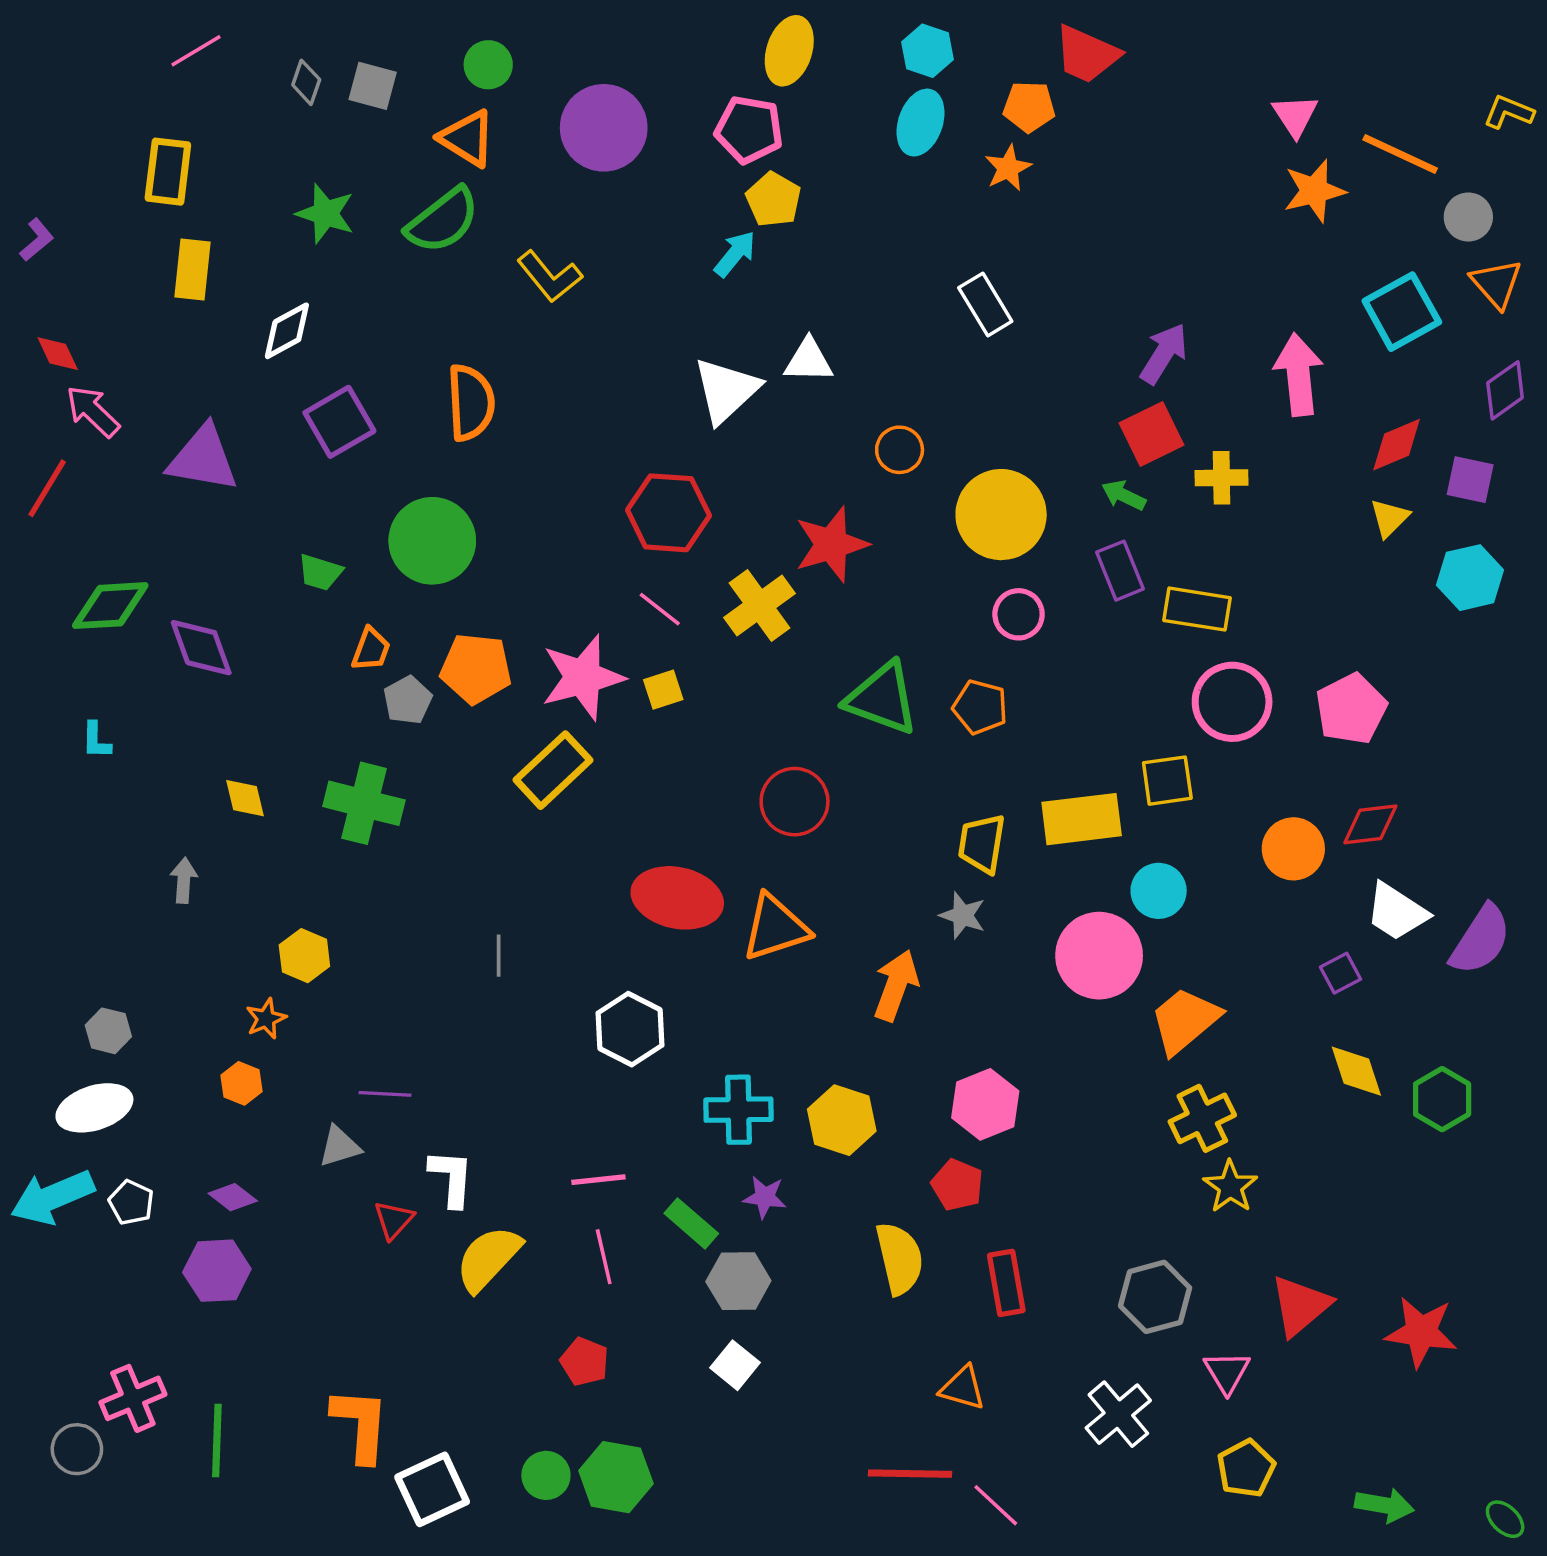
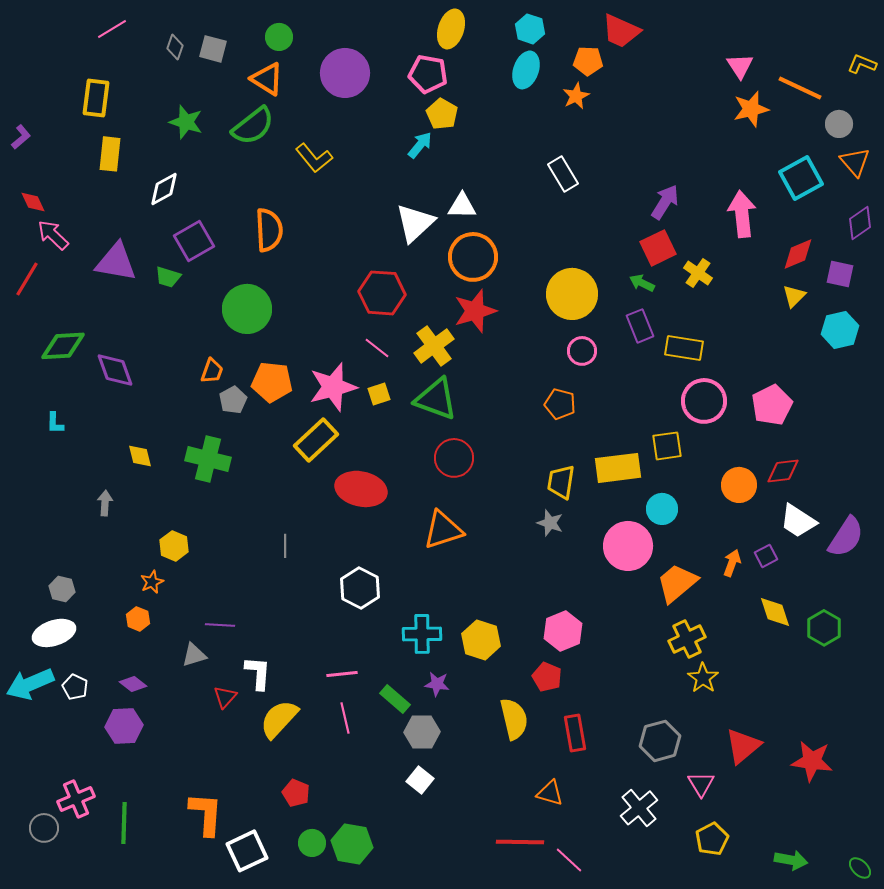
orange circle: (900, 450) -> (473, 257), moved, size x1.8
yellow cross: (1222, 478) -> (698, 273), turned 36
green trapezoid: (320, 572) -> (168, 277), moved
green triangle: (882, 698) -> (436, 399), moved
red ellipse: (677, 898) -> (361, 489), moved
orange arrow: (896, 985) -> (732, 563), moved, size x0.7
red pentagon: (584, 1362) -> (296, 793), moved

